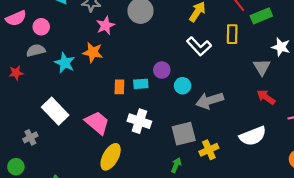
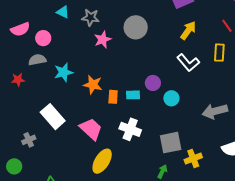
orange star: (93, 52) -> (93, 85), moved
cyan star: (65, 63) -> (64, 72), turned 30
gray arrow: (210, 101) -> (215, 111), moved

